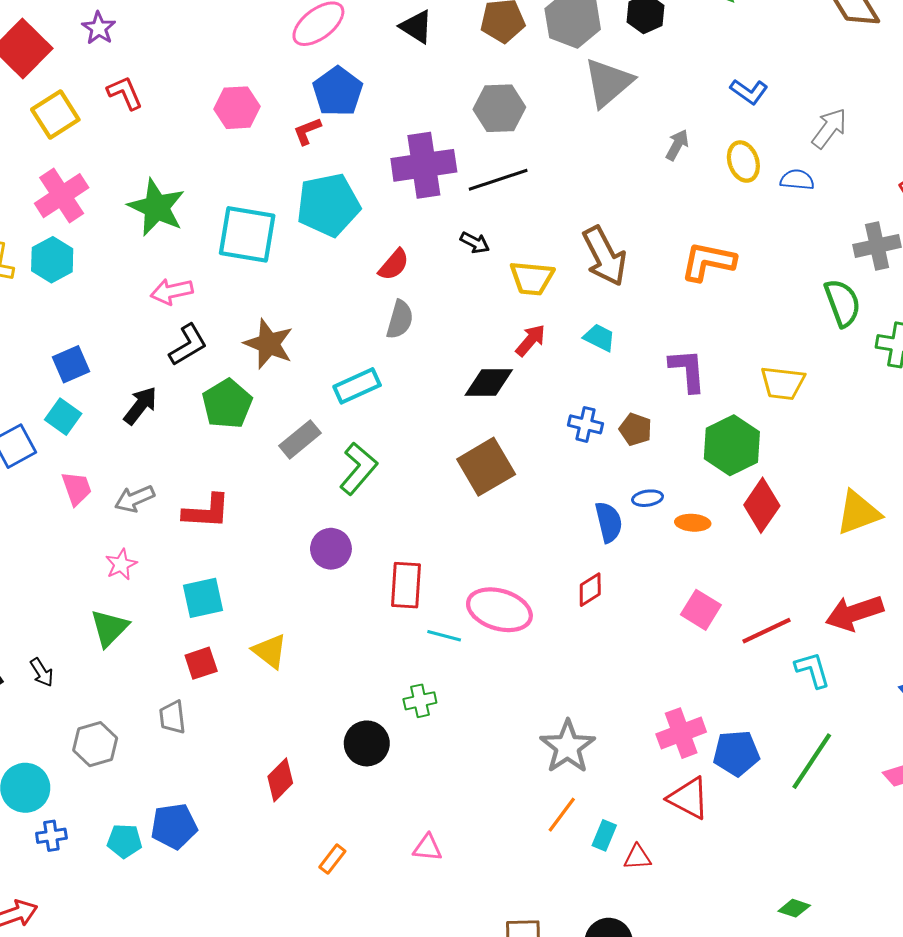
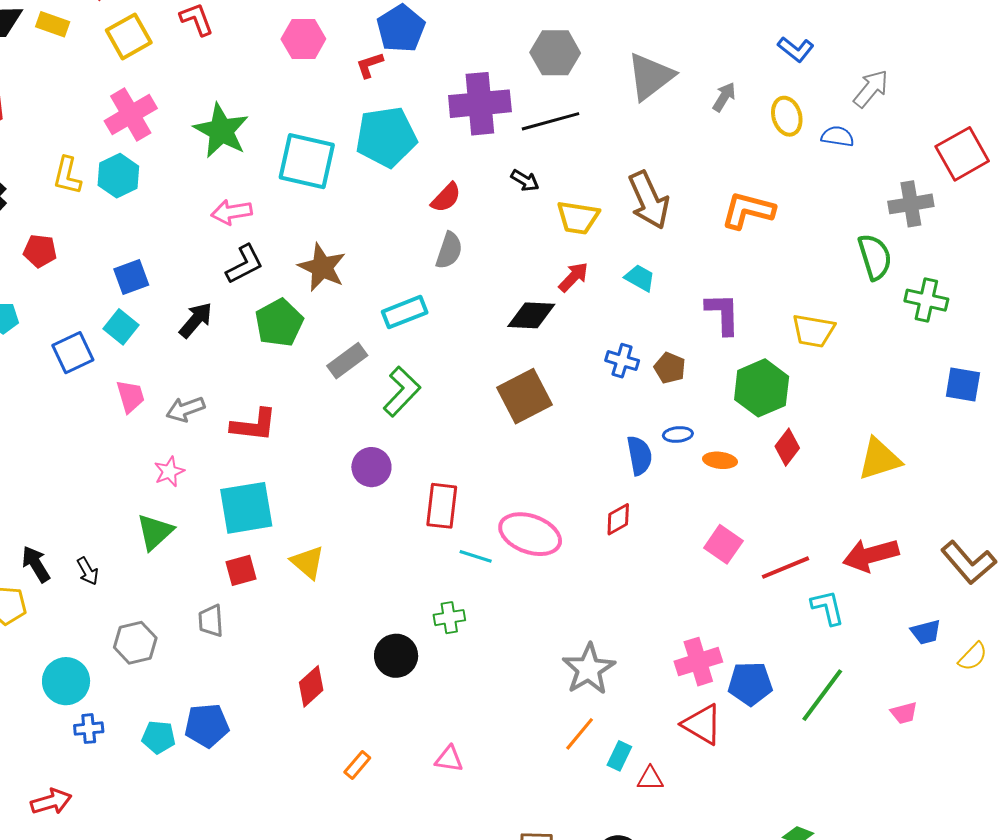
gray triangle: (608, 83) -> (650, 77), moved
red diamond: (762, 505) -> (787, 447), size x0.7
cyan square: (203, 598) -> (246, 508), size x1.4

